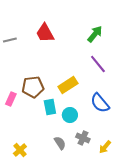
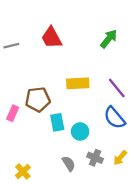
purple line: (98, 64) -> (117, 88), moved
yellow rectangle: (68, 85) -> (78, 83), moved, turned 30
yellow arrow: (105, 147) -> (120, 158), moved

